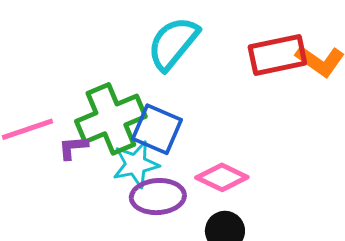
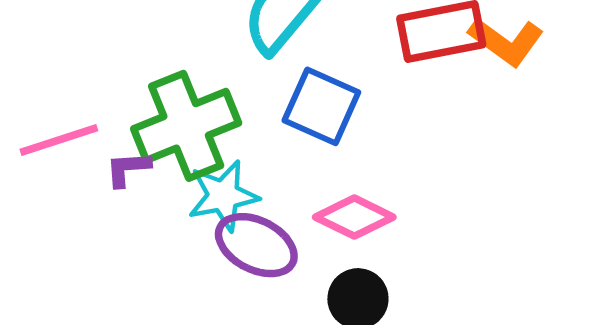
blue square: (157, 129) -> (321, 106), moved
purple ellipse: (158, 197) -> (256, 245), turned 30

